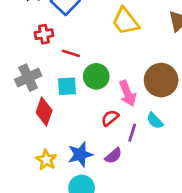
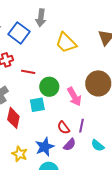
cyan square: (67, 86) -> (37, 105), moved
red semicircle: (110, 118) -> (63, 128), moved, turned -80
cyan semicircle: (155, 121) -> (98, 145), moved

